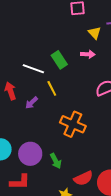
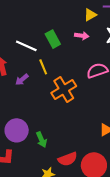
yellow triangle: (95, 33) -> (90, 15), turned 40
orange cross: (73, 124) -> (64, 90), moved, turned 30

